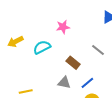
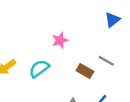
brown rectangle: (73, 63) -> (85, 71), moved

